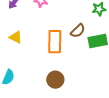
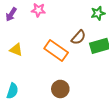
orange rectangle: (55, 42) -> (56, 50), turned -50

